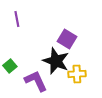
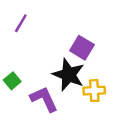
purple line: (17, 19) -> (21, 23), turned 42

